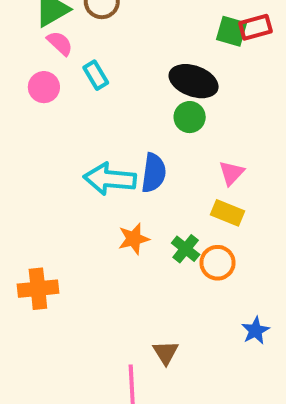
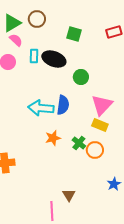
green square: (231, 31) -> (74, 34), moved
cyan rectangle: (96, 75) -> (34, 56), turned 32
black ellipse: (194, 81) -> (54, 59), moved
pink triangle: (231, 173) -> (102, 105), size x1.6

